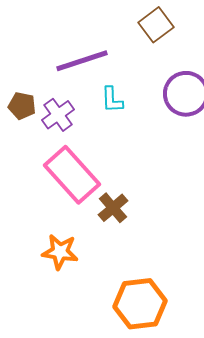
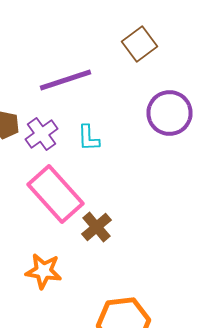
cyan L-shape: (112, 100) -> (88, 138), moved

